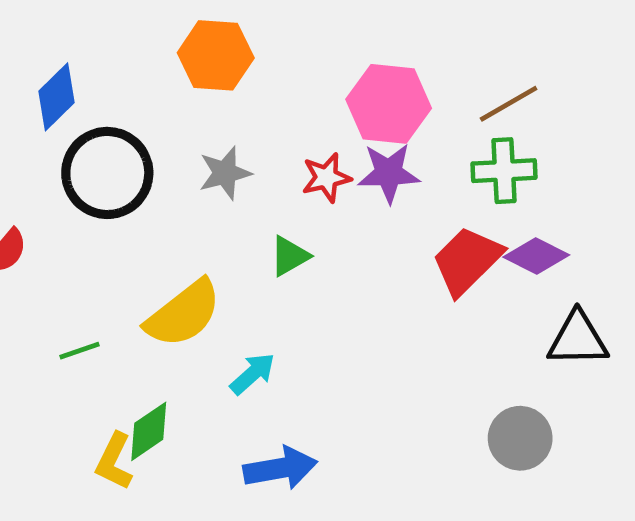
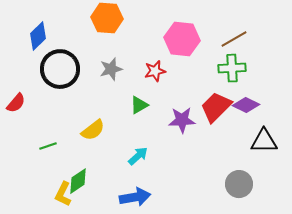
purple star: (389, 173) -> (182, 120), moved
yellow semicircle: (183, 314) -> (93, 130), size x0.7
cyan arrow: (253, 374) -> (138, 156), moved

